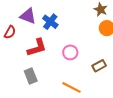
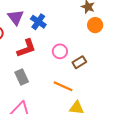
purple triangle: (28, 16) -> (16, 17), turned 36
brown rectangle: (99, 66) -> (79, 62), moved

